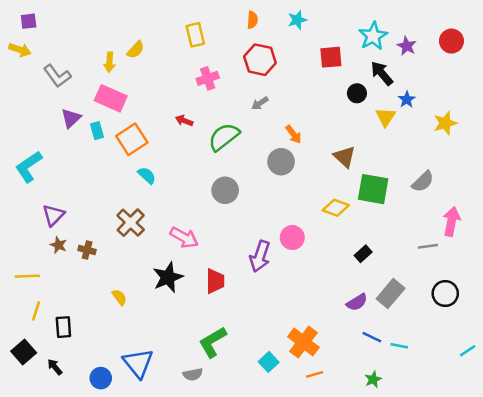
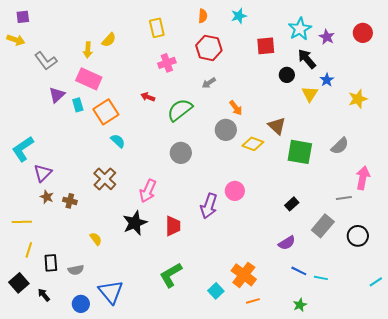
cyan L-shape: (29, 167) -> (23, 149), moved
yellow diamond: (336, 208) -> (253, 144), moved
pink arrow: (184, 238) -> (148, 191), turned 85
gray rectangle: (391, 294) -> (323, 226), moved
gray semicircle: (193, 374) -> (76, 270), moved

